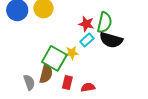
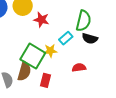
red star: (86, 24) -> (41, 20), moved
black semicircle: (111, 40) -> (90, 39), size x0.7
red semicircle: (88, 87) -> (79, 68), moved

